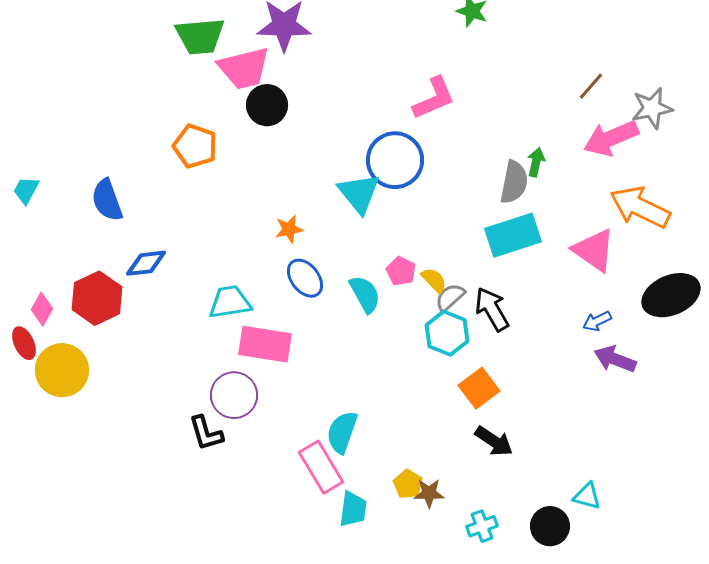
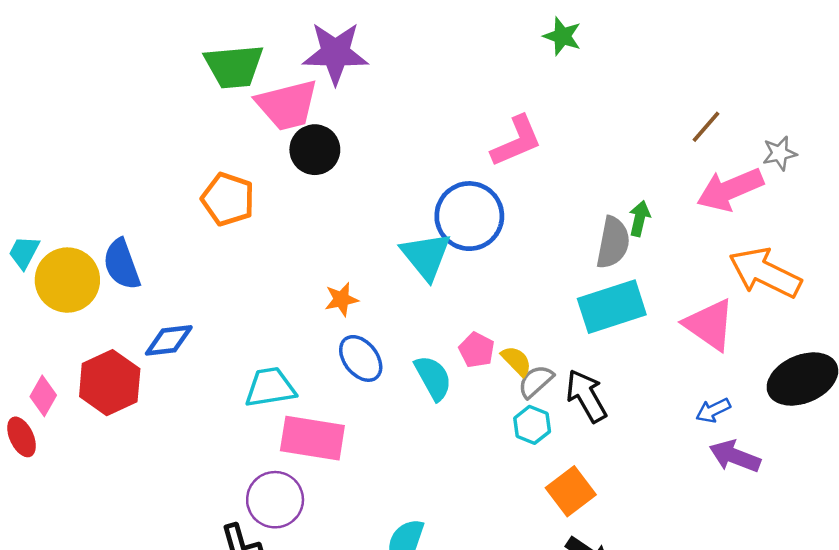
gray star: (652, 108) -> (780, 153), size x0.7
cyan hexagon: (447, 333) -> (532, 425), size x0.7
yellow circle: (62, 370) -> (67, 280), moved

